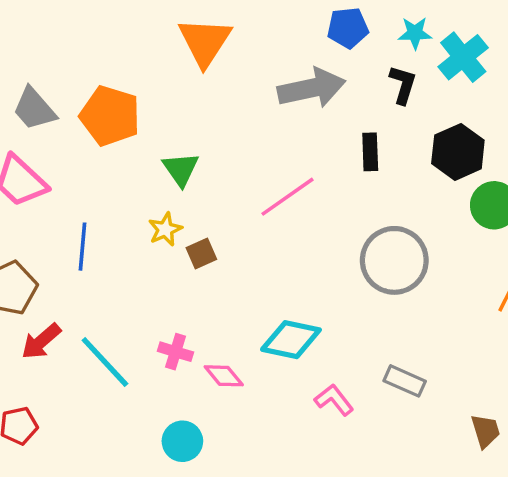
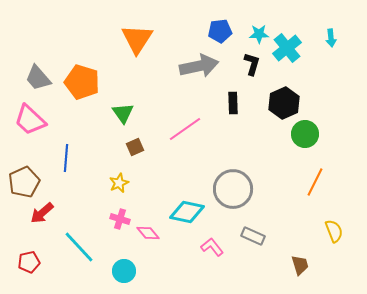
yellow star: (165, 229) -> (119, 183), moved
brown square: (201, 254) -> (135, 147), moved
gray circle: (394, 260) -> (233, 189), moved
cyan line: (105, 362) -> (79, 247), moved

